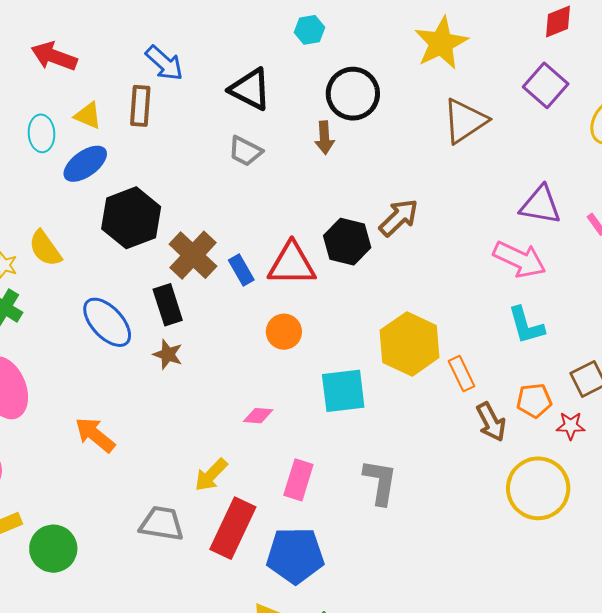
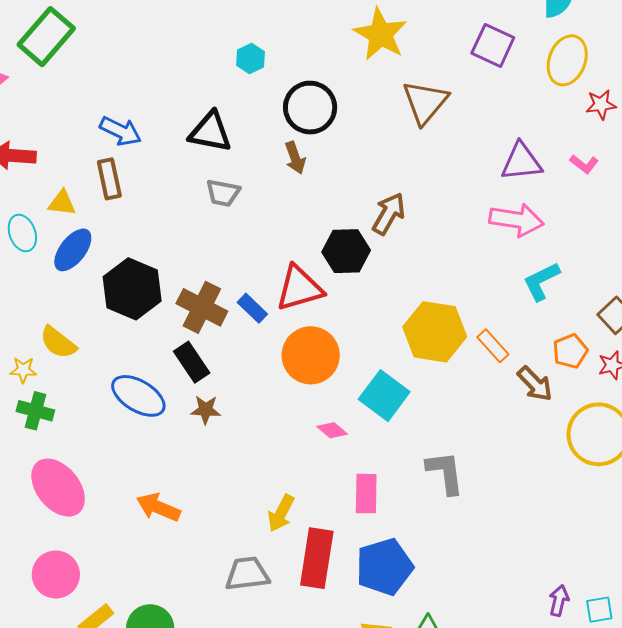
cyan L-shape: (526, 325) -> (541, 281), turned 96
orange circle: (284, 332) -> (311, 355), size x1.6
cyan square: (343, 391) -> (384, 396), turned -30
pink diamond: (258, 416) -> (332, 430), moved, turned 52

